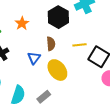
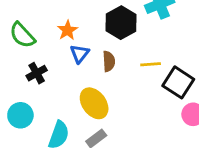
blue triangle: (34, 58) -> (80, 54), moved
yellow ellipse: (57, 70) -> (94, 103), moved

